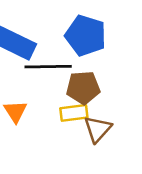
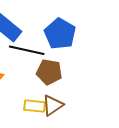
yellow rectangle: (74, 113) -> (35, 106), moved

